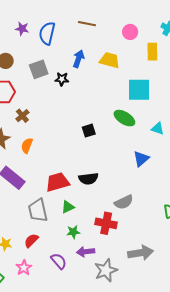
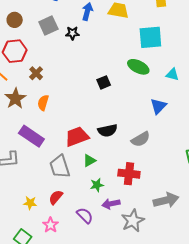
gray semicircle: (124, 202) -> (141, 139), moved

